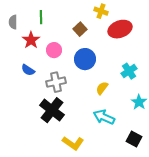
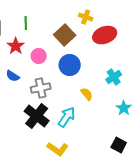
brown square: (80, 29) -> (65, 35), size x1.5
yellow semicircle: (102, 88) -> (87, 94), turned 104
cyan arrow: (104, 117) -> (67, 117), moved, turned 100

